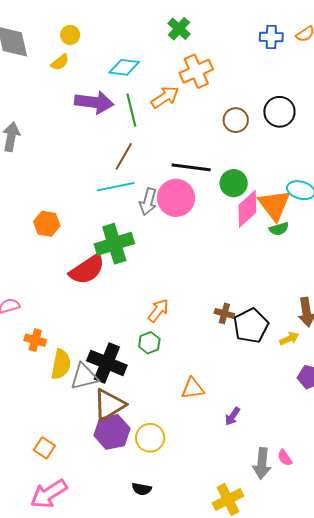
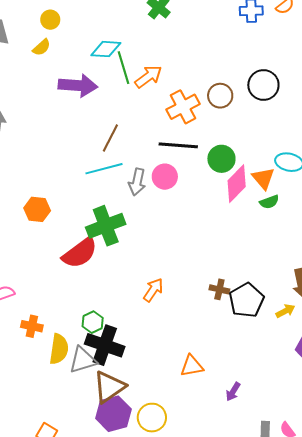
orange cross: (196, 71) -> (183, 107), moved
green line: (131, 110) -> (124, 68), moved
pink circle: (176, 198) -> (165, 177), size x0.7
orange triangle: (274, 205) -> (263, 178), size x0.7
green hexagon: (149, 343) -> (93, 322), moved

